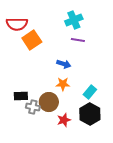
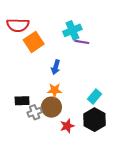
cyan cross: (74, 20) -> (72, 30), moved
blue arrow: (64, 64) -> (56, 67), moved, turned 88
orange star: (63, 84) -> (55, 90), moved
gray cross: (33, 107) -> (35, 112), turned -32

